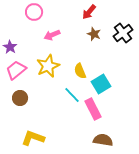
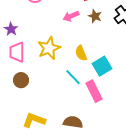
pink arrow: (52, 35) -> (71, 16), moved
pink trapezoid: (16, 70) -> (17, 52), turned -50
brown semicircle: (103, 140) -> (73, 122), moved

